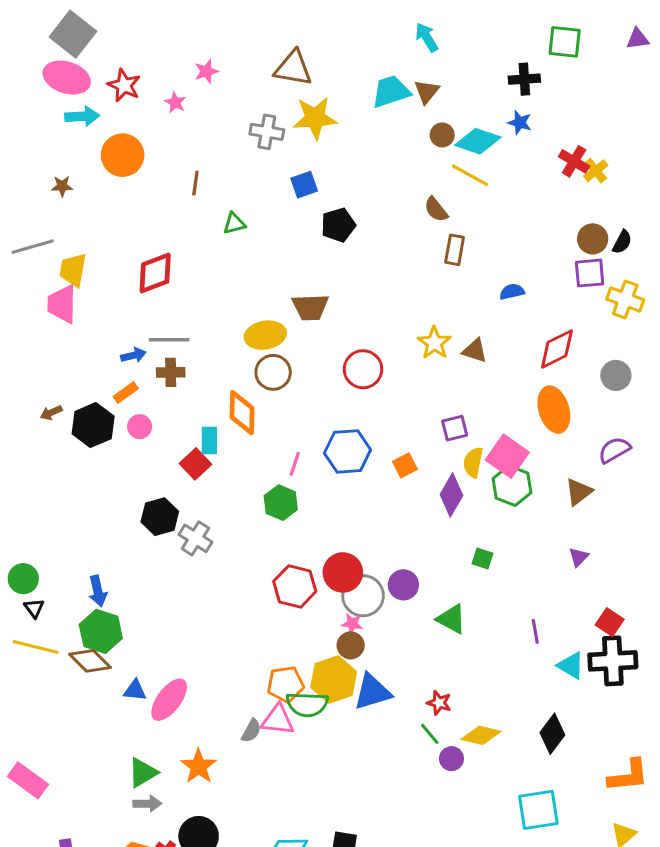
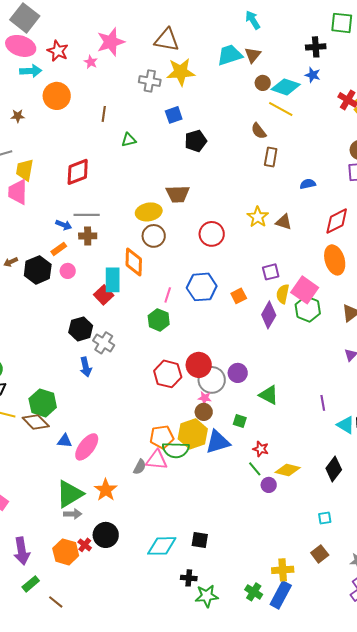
pink star: (206, 71) -> (111, 42), size x1.8
blue arrow: (133, 355) -> (64, 225), turned 35
cyan rectangle: (209, 441) -> (113, 280), size x1.4
green square: (482, 559) -> (240, 421), moved
blue arrow: (98, 591) -> (86, 367), moved
green triangle: (143, 773) -> (70, 494), size x1.4
cyan square: (538, 810) -> (325, 518), size x0.5

